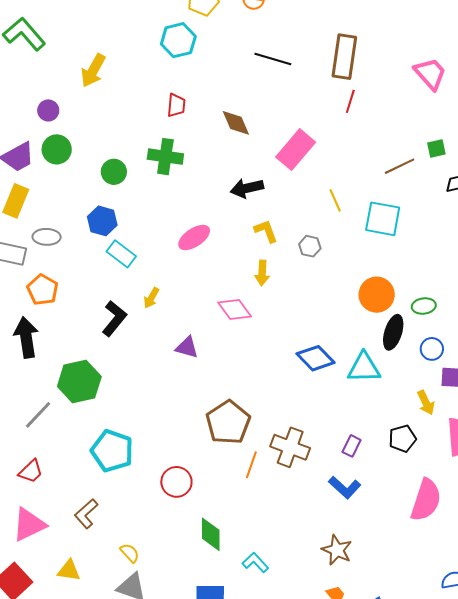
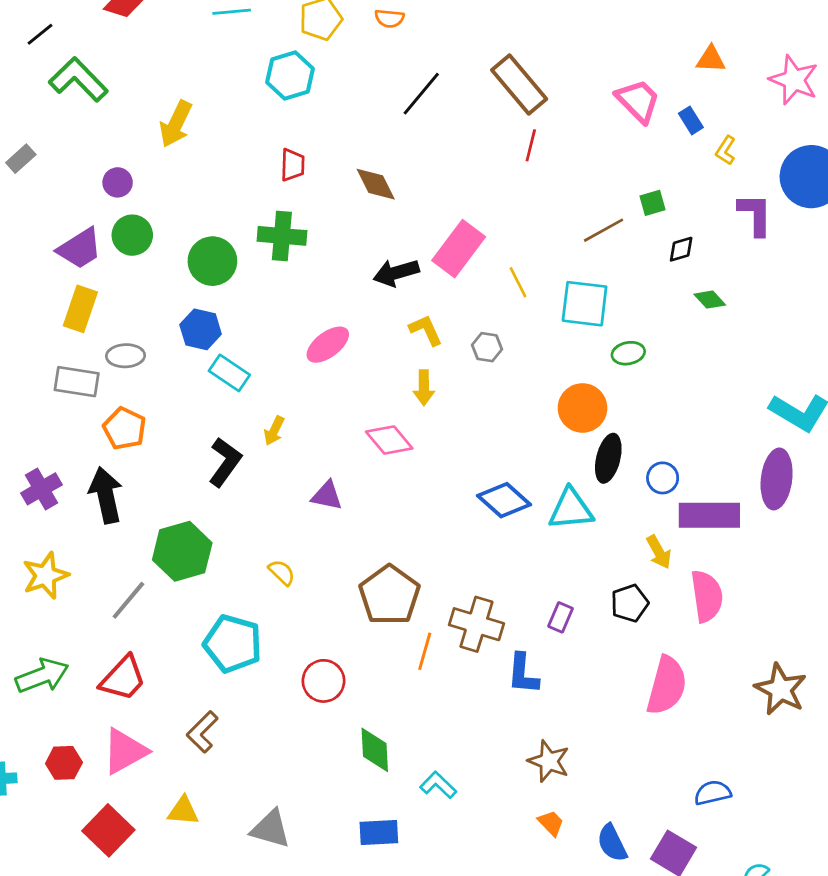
brown rectangle: (344, 57) -> (519, 85), turned -45
black line: (273, 59) -> (421, 94), turned -63
pink rectangle: (296, 150) -> (459, 249), moved
green circle: (114, 172) -> (212, 261), size x1.4
green ellipse: (424, 306) -> (628, 353), moved
red trapezoid: (31, 471) -> (123, 678), size x1.4
blue L-shape: (345, 487) -> (523, 674), moved, turned 56
yellow semicircle: (130, 553) -> (282, 572), moved

